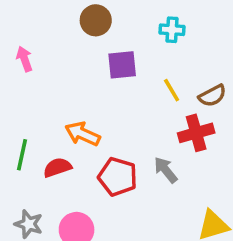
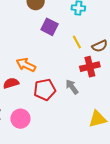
purple square: (122, 65) -> (50, 27), turned 30
red pentagon: (118, 177) -> (45, 90), turned -30

